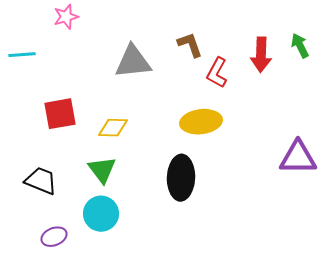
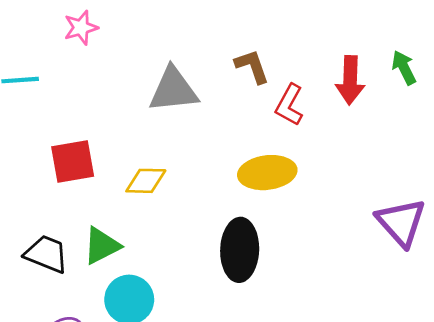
purple triangle: (298, 158) -> (401, 222), turned 48
green triangle: (102, 170) -> (102, 246), moved, turned 40

